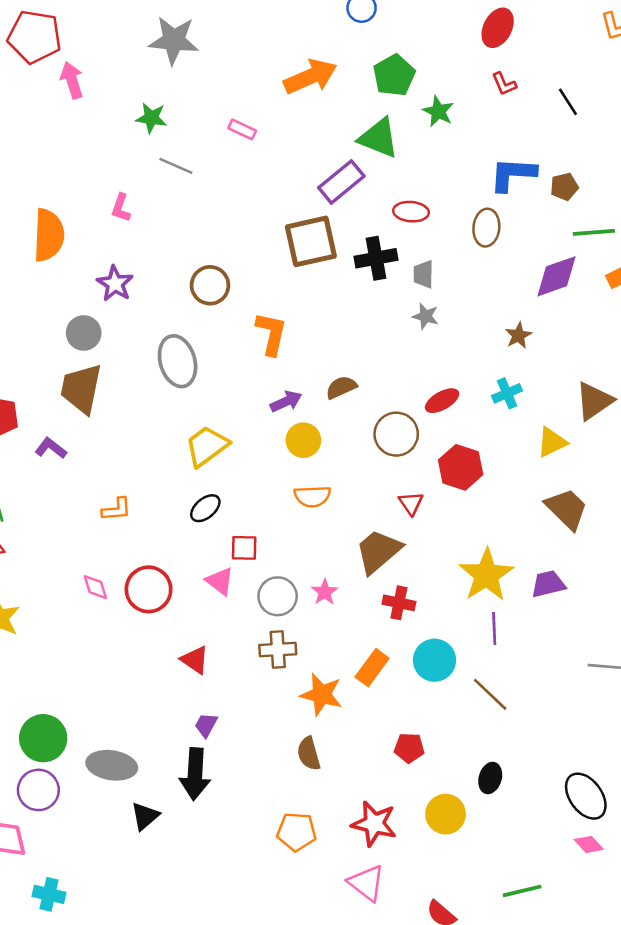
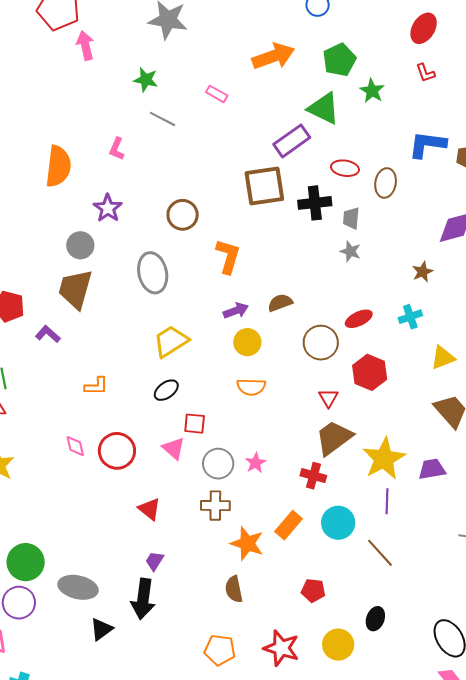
brown ellipse: (486, 228) -> (386, 183), moved
brown trapezoid: (378, 551) -> (334, 438), moved

